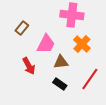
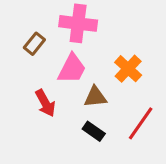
pink cross: (72, 15) -> (78, 23), moved

